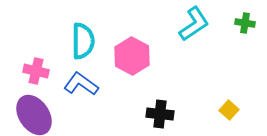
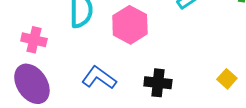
blue L-shape: (81, 84) -> (99, 78), moved

